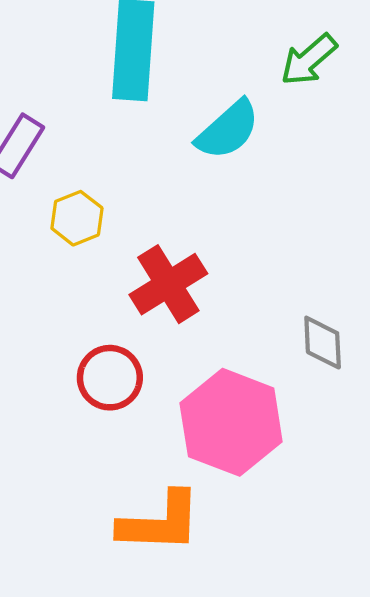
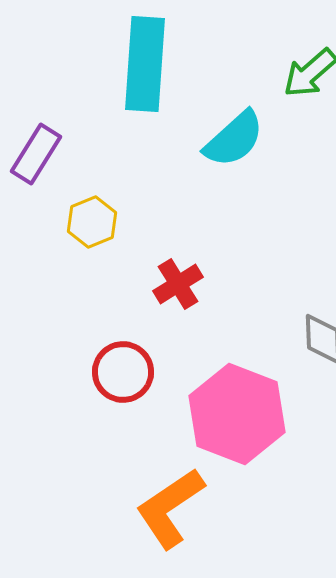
red cross: (168, 284) -> (178, 284), size x0.7
orange L-shape: (160, 522) -> (170, 508), turned 144

